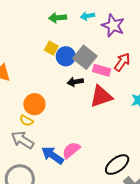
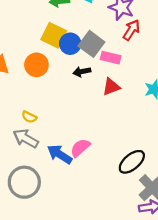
yellow square: (51, 48) -> (54, 35), size x1.6
red arrow: (122, 62) -> (131, 30), moved
red triangle: (101, 96) -> (111, 87), size x0.7
orange circle: (34, 104) -> (36, 65), moved

